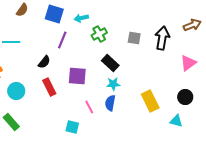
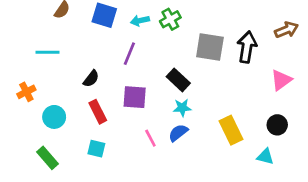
green cross: (99, 34) -> (170, 19), moved
gray square: (134, 38) -> (210, 47), size x1.6
purple line: (62, 40) -> (129, 54), moved
blue semicircle: (110, 103) -> (178, 133), turned 42
cyan square: (72, 127) -> (96, 149), moved

